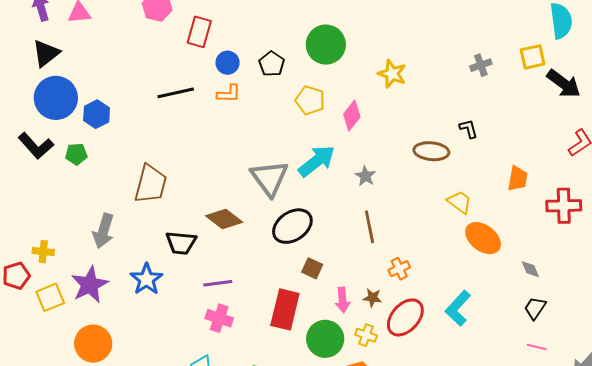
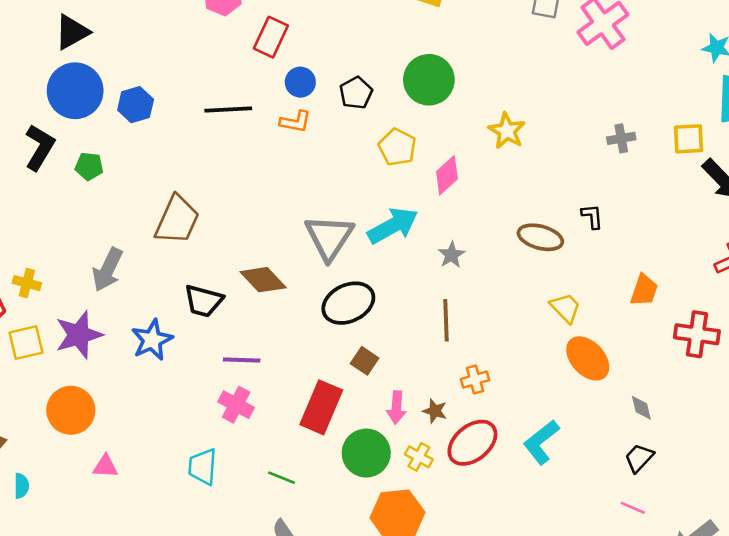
blue hexagon: (97, 114) -> (136, 105), moved
black L-shape: (36, 146) -> (40, 147), turned -117

